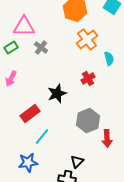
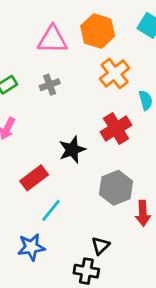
pink triangle: (24, 27) -> (52, 40), moved
gray cross: (41, 48) -> (50, 85), turned 32
red cross: (88, 79) -> (116, 128), size x1.5

